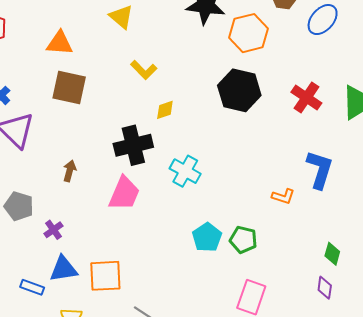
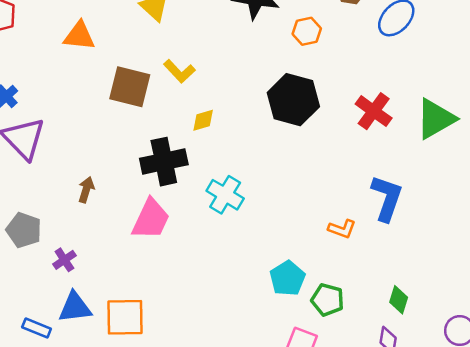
orange hexagon: (249, 33) -> (307, 31), size x0.6
brown square: (69, 87) -> (130, 87), moved
cyan pentagon: (207, 237) -> (287, 278), moved
green pentagon: (243, 240) -> (327, 300), moved

